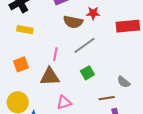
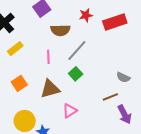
red star: (93, 13) -> (86, 15), moved
yellow rectangle: (25, 30) -> (15, 49), turned -35
pink line: (55, 54) -> (48, 57), moved
green square: (87, 73) -> (76, 74), moved

